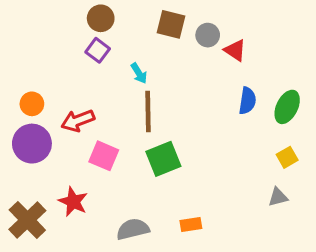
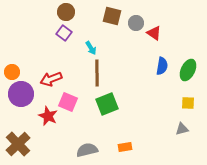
orange circle: (32, 104) -> (12, 72), moved
yellow square: (287, 157) -> (188, 103), turned 32
red star: (73, 202) -> (48, 116), moved

